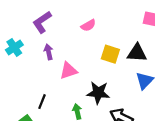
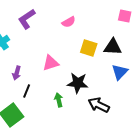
purple arrow: (49, 52) -> (17, 73), moved, turned -152

